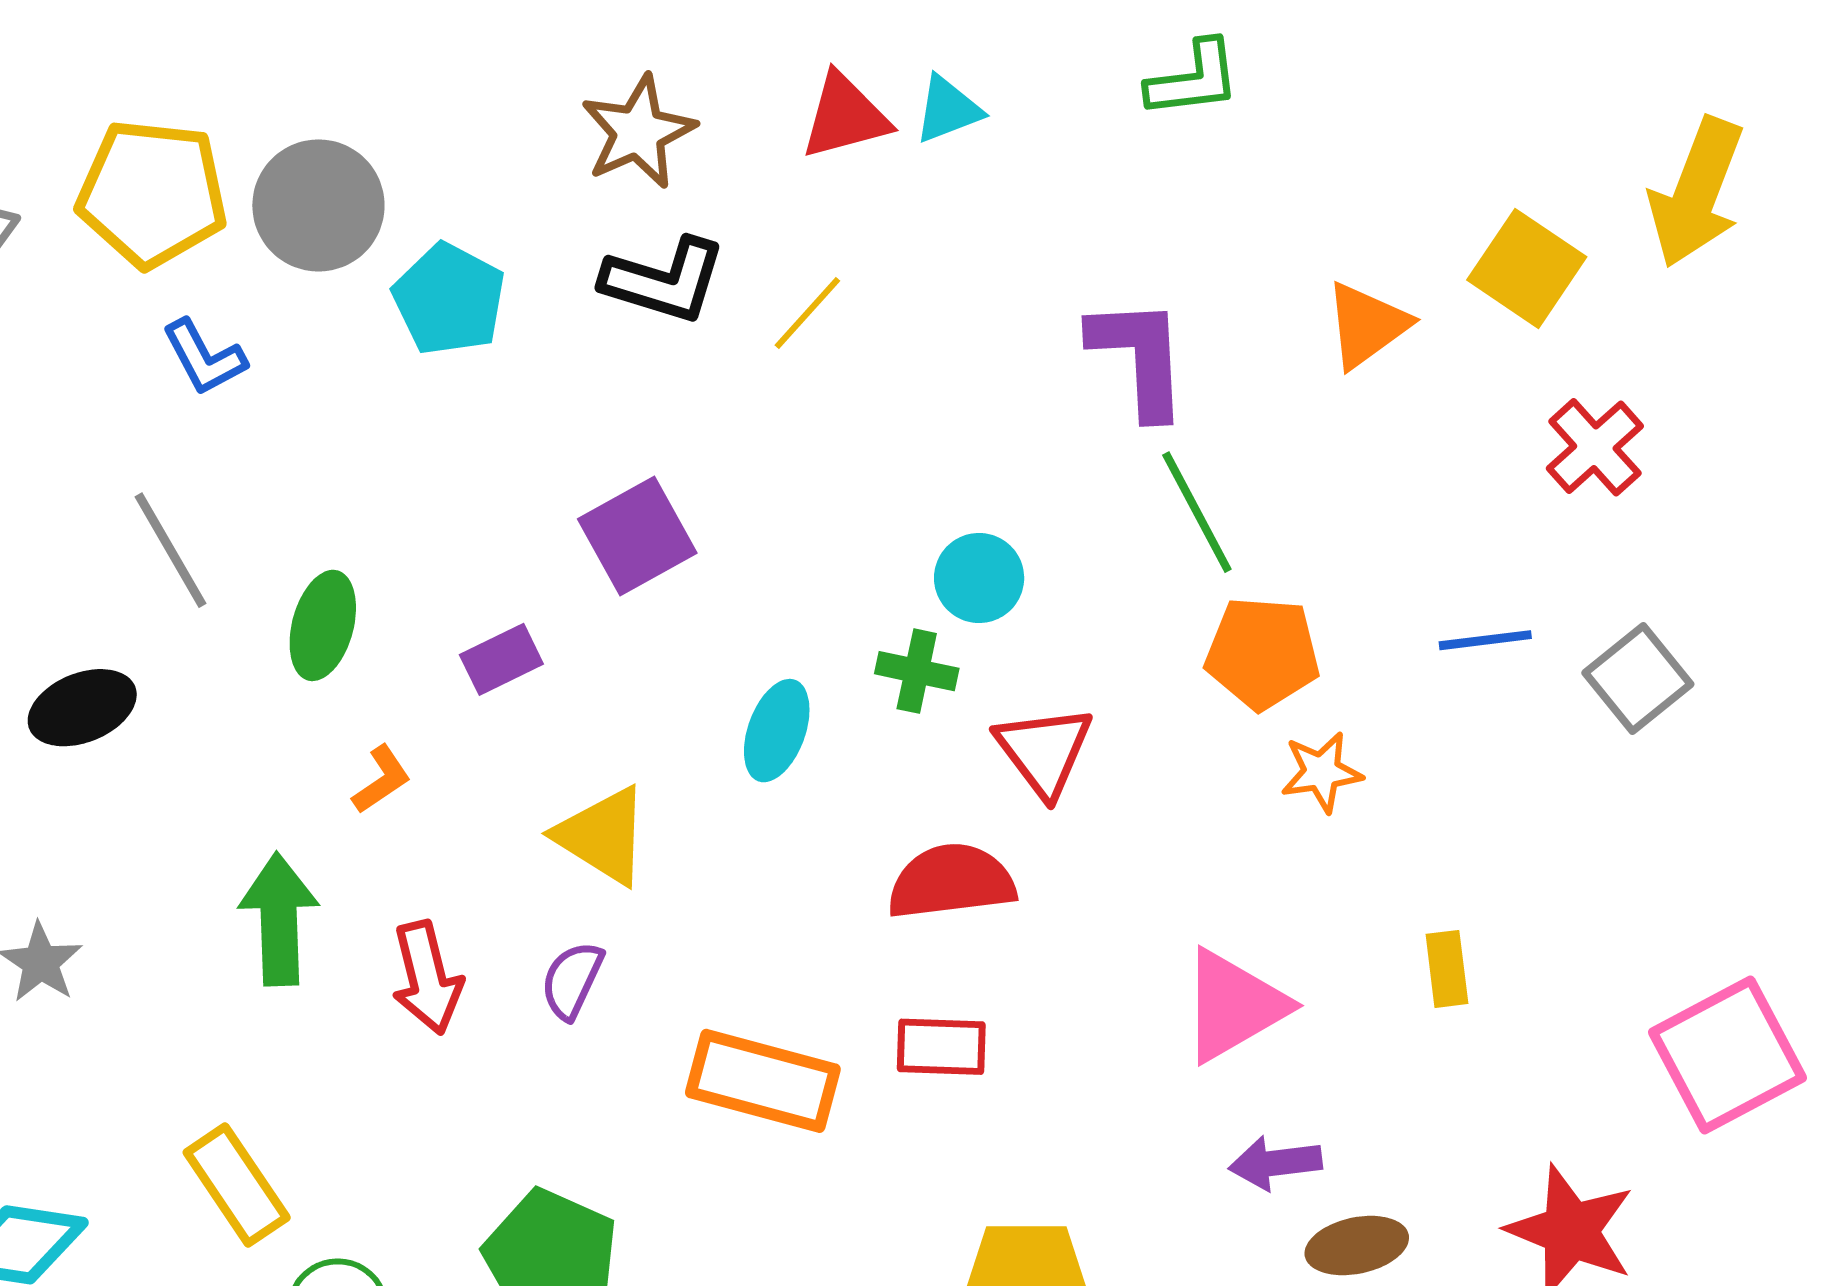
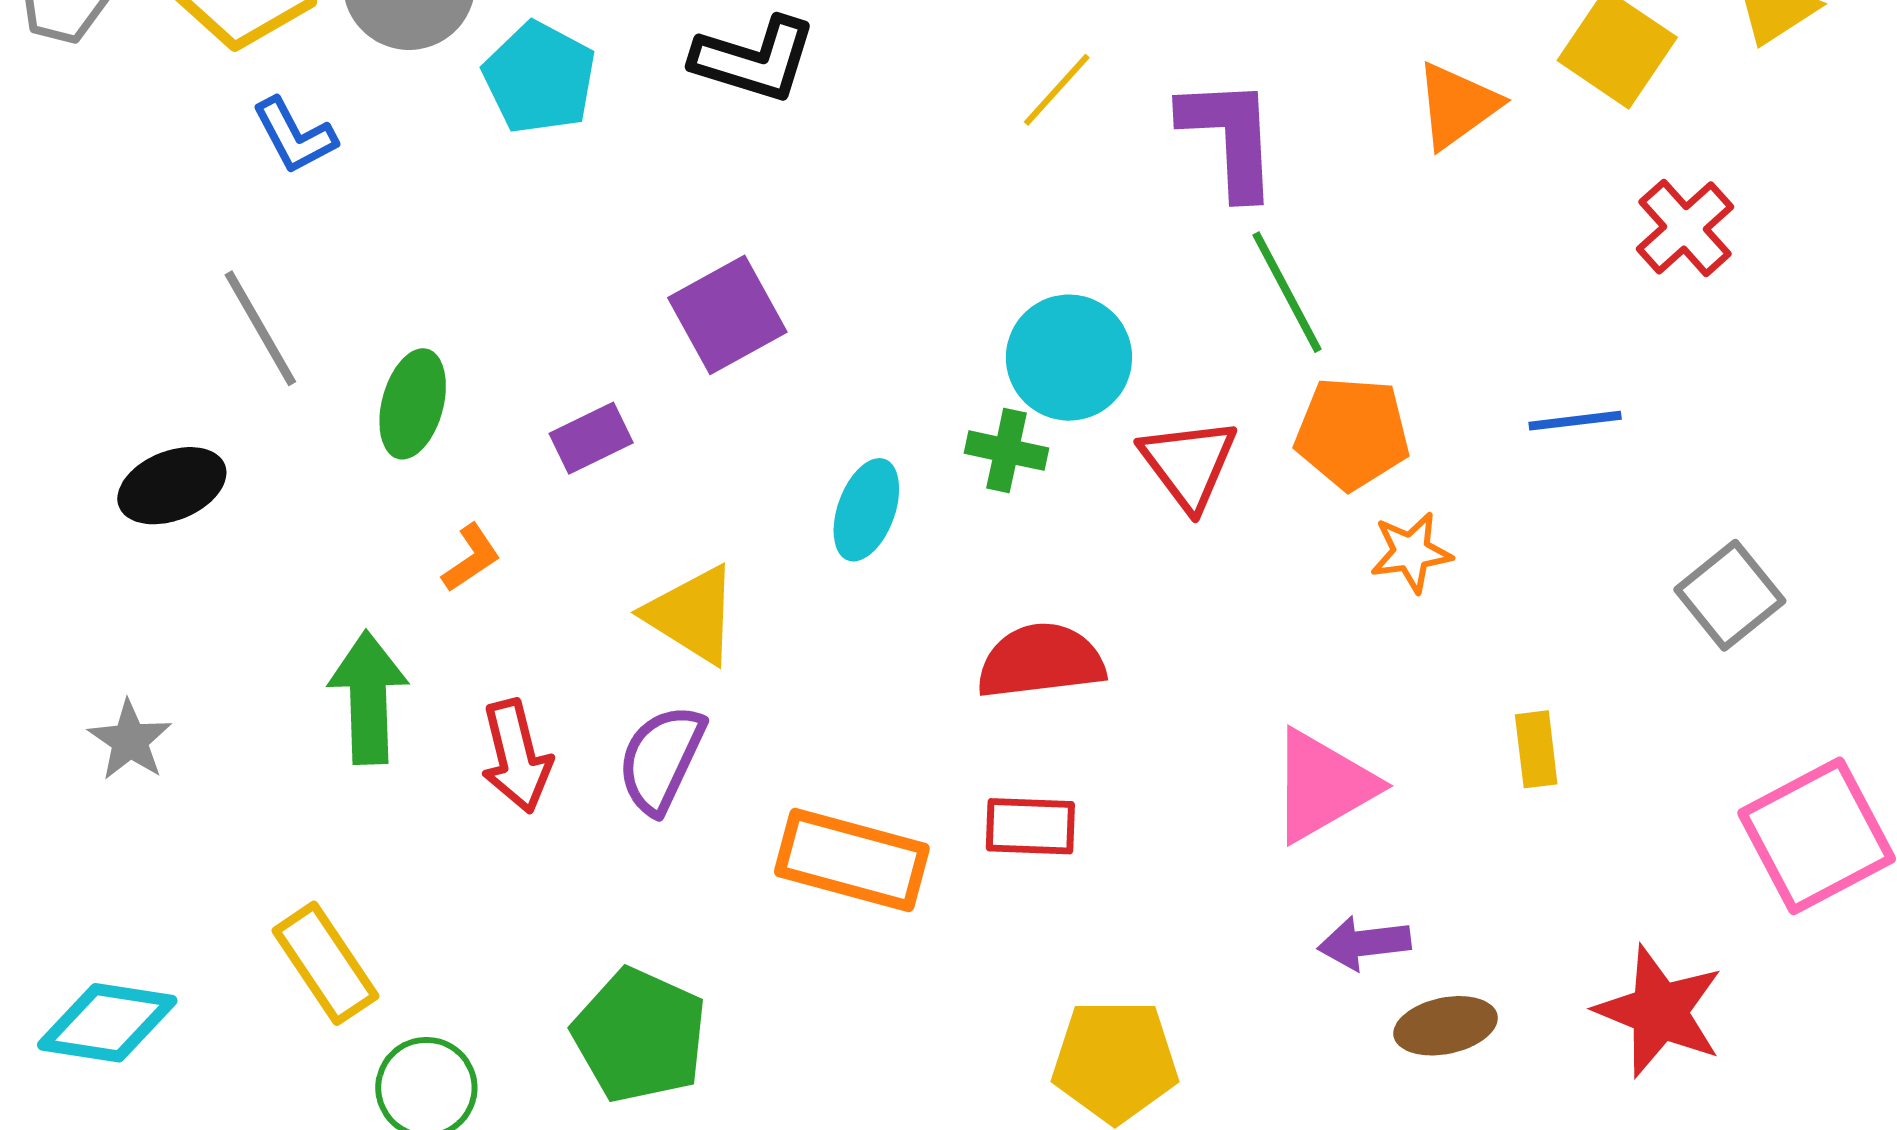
yellow line: (807, 313) -> (1057, 90), moved
cyan circle: (979, 578) -> (1069, 358), size x1.4
gray square: (1638, 679) -> (1730, 595), moved
red triangle: (1044, 751) -> (1189, 464), moved
purple semicircle: (572, 980) -> (661, 759), size x1.4

